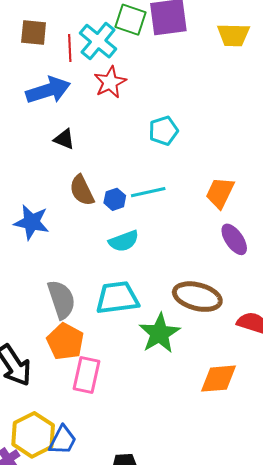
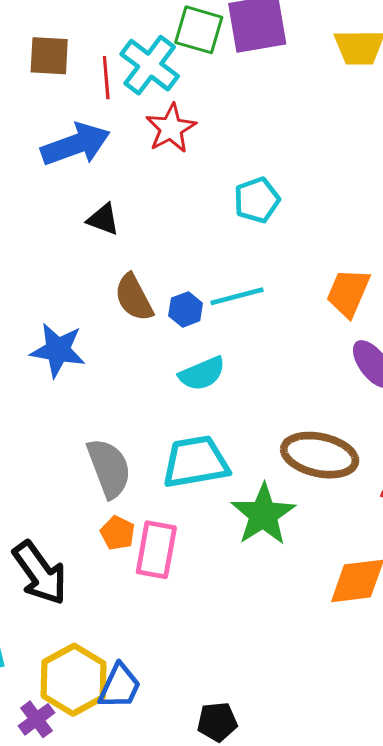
orange pentagon: (65, 342) -> (118, 533), size x0.6
pink rectangle: (87, 375) -> (156, 550), moved

